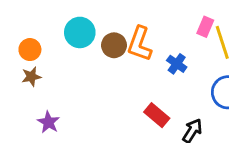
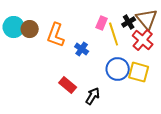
brown circle: (114, 45) -> (30, 29), moved

